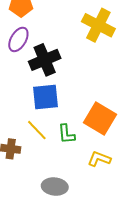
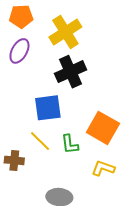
yellow cross: (98, 25) -> (65, 32), moved, turned 32
black cross: (45, 60) -> (70, 72), moved

